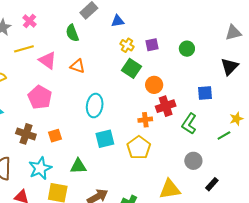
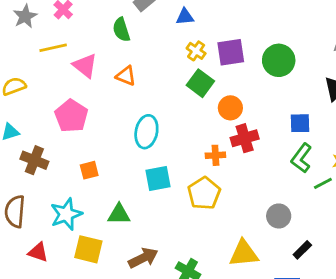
purple square: (152, 45) -> (231, 52), size x1.5
green circle: (187, 49) -> (279, 60), size x1.5
green L-shape: (189, 124) -> (301, 158), moved
brown cross: (26, 134) -> (34, 160), moved

